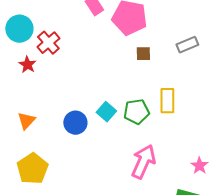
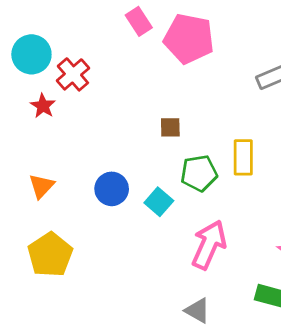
brown square: (143, 54) -> (170, 127), moved
cyan square: (106, 112) -> (159, 202), moved

